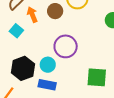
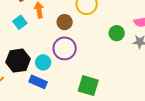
brown circle: (55, 11) -> (65, 22), moved

